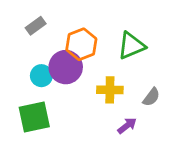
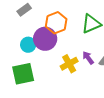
yellow cross: (110, 90) -> (69, 64), moved, turned -30
purple arrow: (127, 126) -> (88, 58), moved, turned -88

